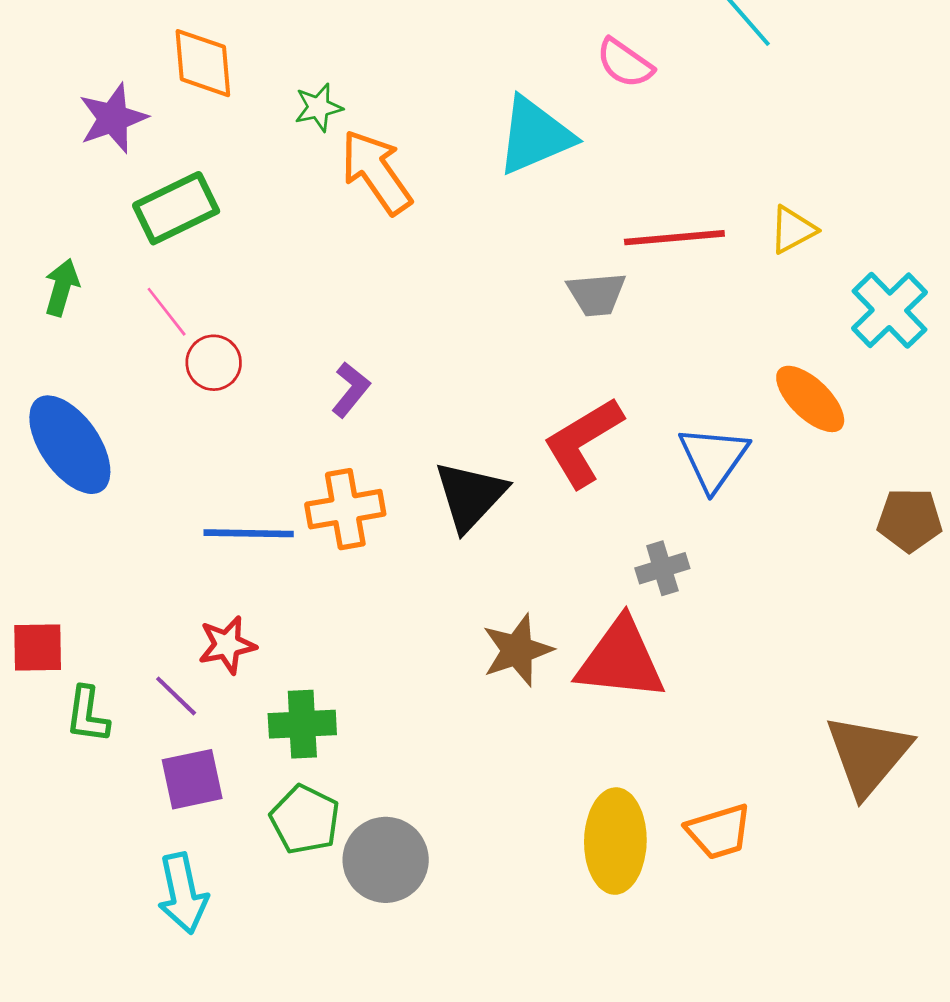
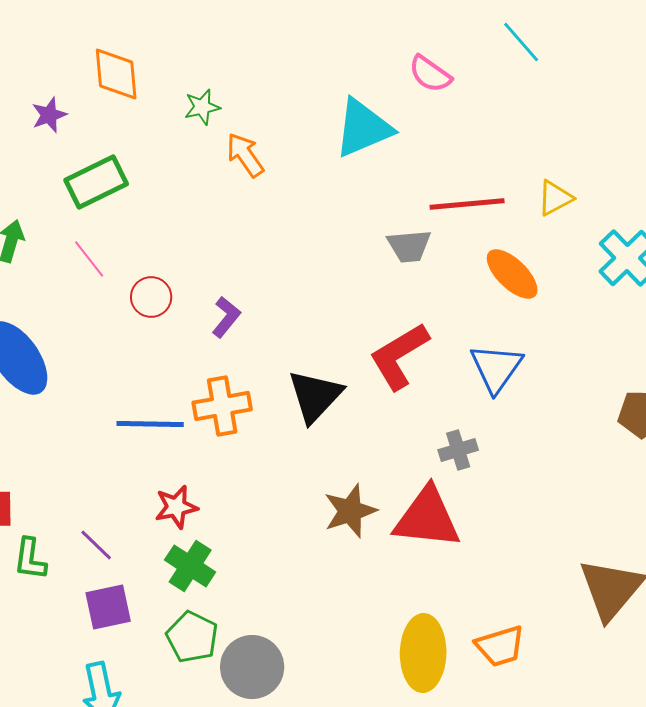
purple star: (113, 118) -> (49, 115), size x0.7
orange arrow: (376, 172) -> (245, 155), size x0.7
red circle: (214, 363) -> (151, 297), moved
orange ellipse: (810, 399) -> (512, 274), moved
red star: (227, 645) -> (176, 507), moved
green cross: (302, 724) -> (190, 566), turned 36

